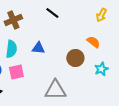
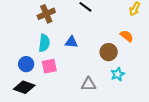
cyan star: (101, 69) -> (118, 74), moved
gray triangle: (55, 90) -> (88, 84), size x0.7

